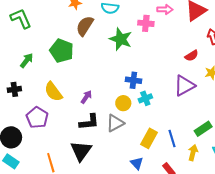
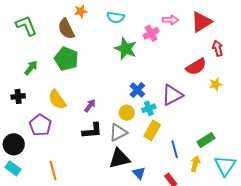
pink cross: (146, 23) -> (151, 33), turned -35
brown semicircle: (85, 26) -> (66, 29), moved, turned -60
red semicircle: (192, 56) -> (196, 67), size x1.5
blue cross: (133, 80) -> (137, 90), turned 35
purple triangle: (184, 86) -> (172, 95), moved
yellow rectangle: (149, 138) -> (152, 130), moved
black triangle: (81, 151) -> (119, 158), moved, turned 40

